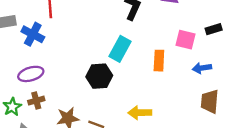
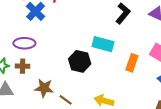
cyan rectangle: (120, 49) -> (103, 44), turned 60

